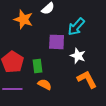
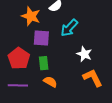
cyan arrow: (76, 27) -> (69, 28), moved
purple square: (57, 42) -> (41, 38), moved

